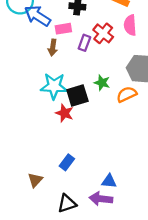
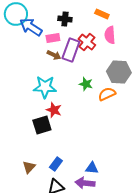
purple rectangle: (84, 43) -> (71, 50), size x1.6
brown arrow: (53, 47) -> (54, 55), moved, turned -72
black square: (77, 96) -> (42, 125), moved
blue rectangle: (67, 162) -> (56, 164), moved

